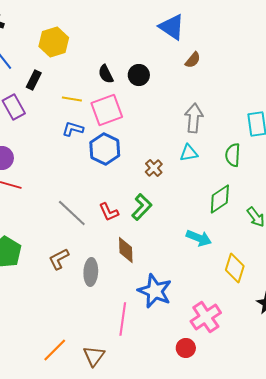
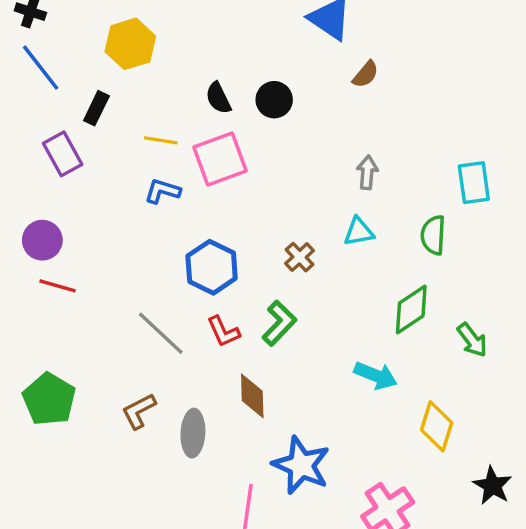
gray arrow: (194, 118) -> (367, 172), size x0.7
blue hexagon: (105, 149) -> (212, 267), moved

